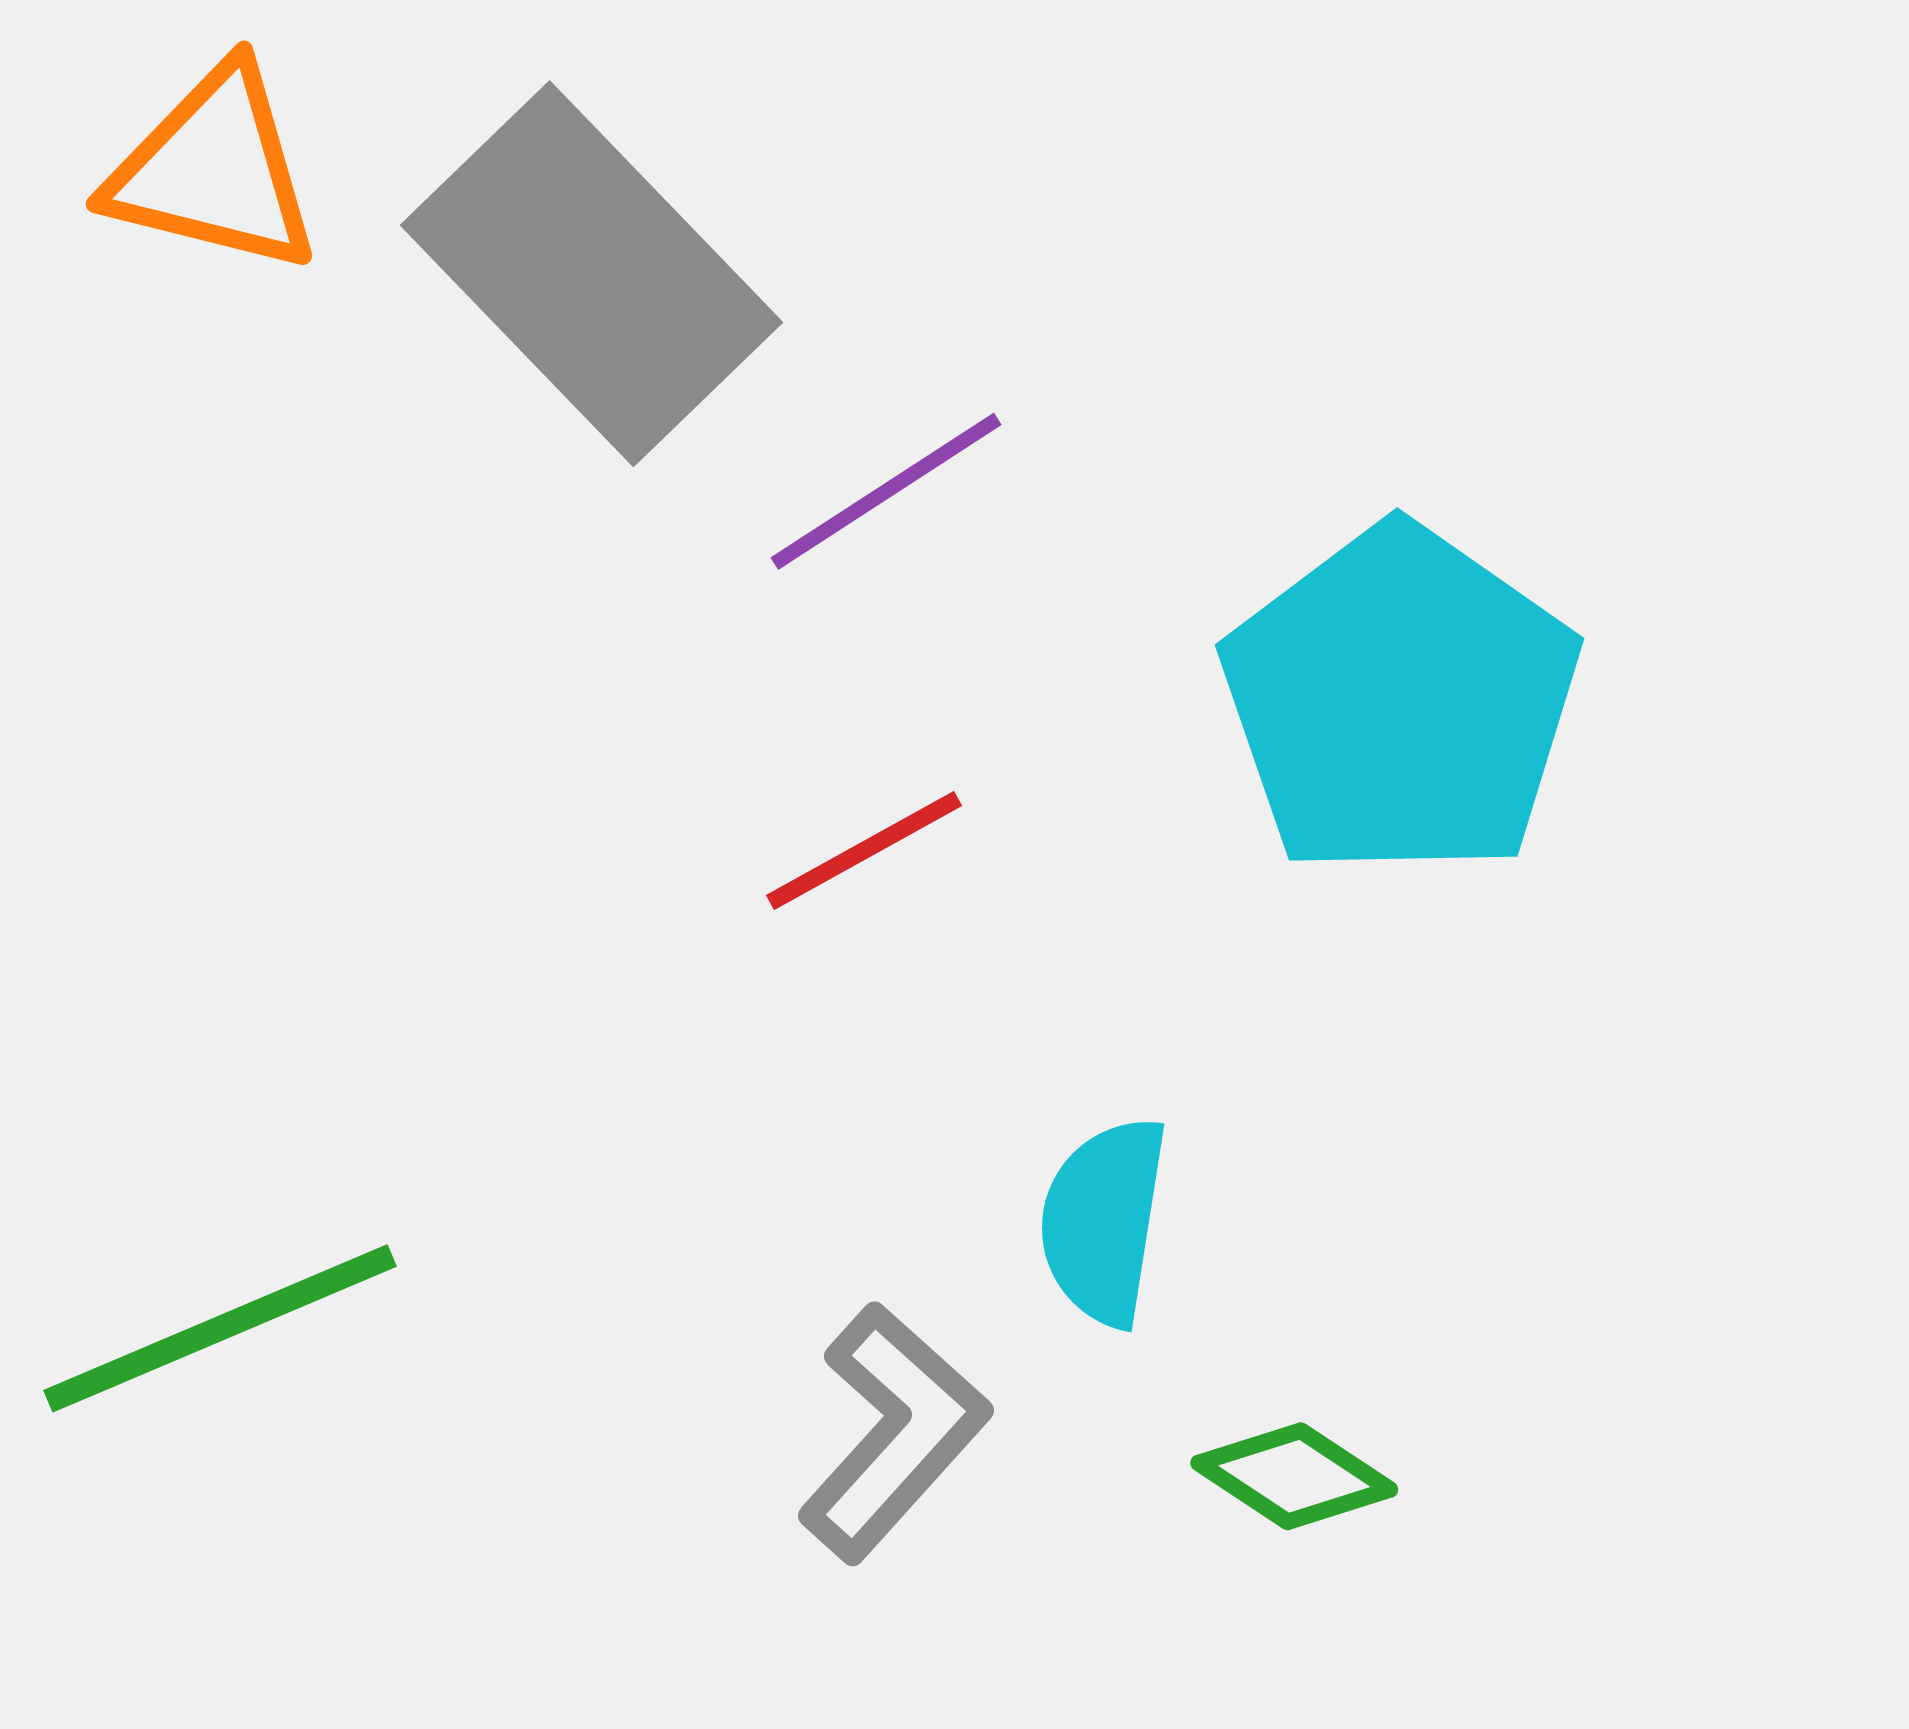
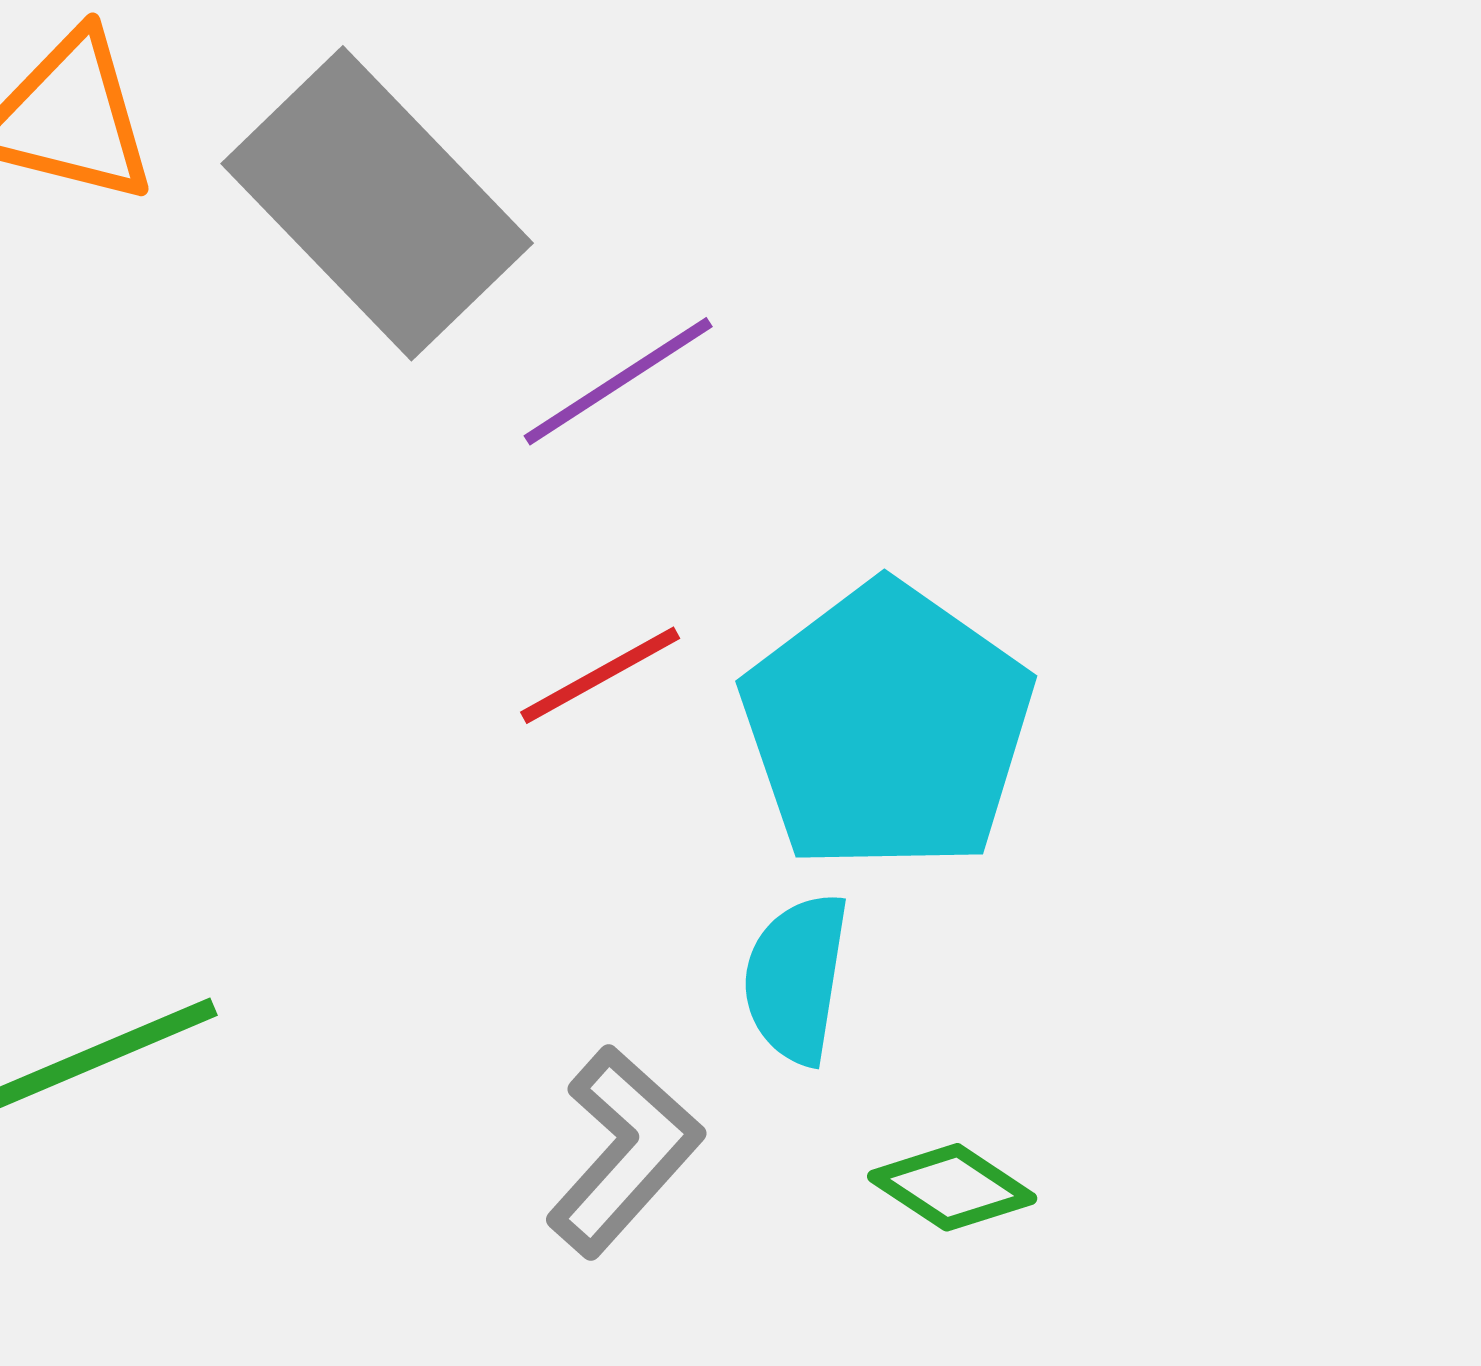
cyan pentagon: (1401, 701) -> (887, 727), moved

